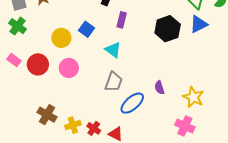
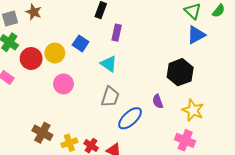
black hexagon: (168, 29) -> (180, 72), moved
red circle: (38, 64) -> (31, 59), moved

